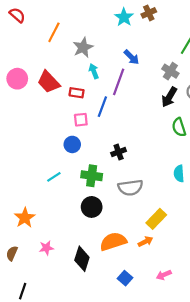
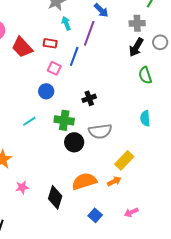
gray cross: (170, 71) -> (137, 23), turned -35
red trapezoid: (49, 82) -> (22, 47), moved
pink square: (81, 120) -> (54, 68), turned 32
black circle: (92, 207) -> (74, 142), moved

